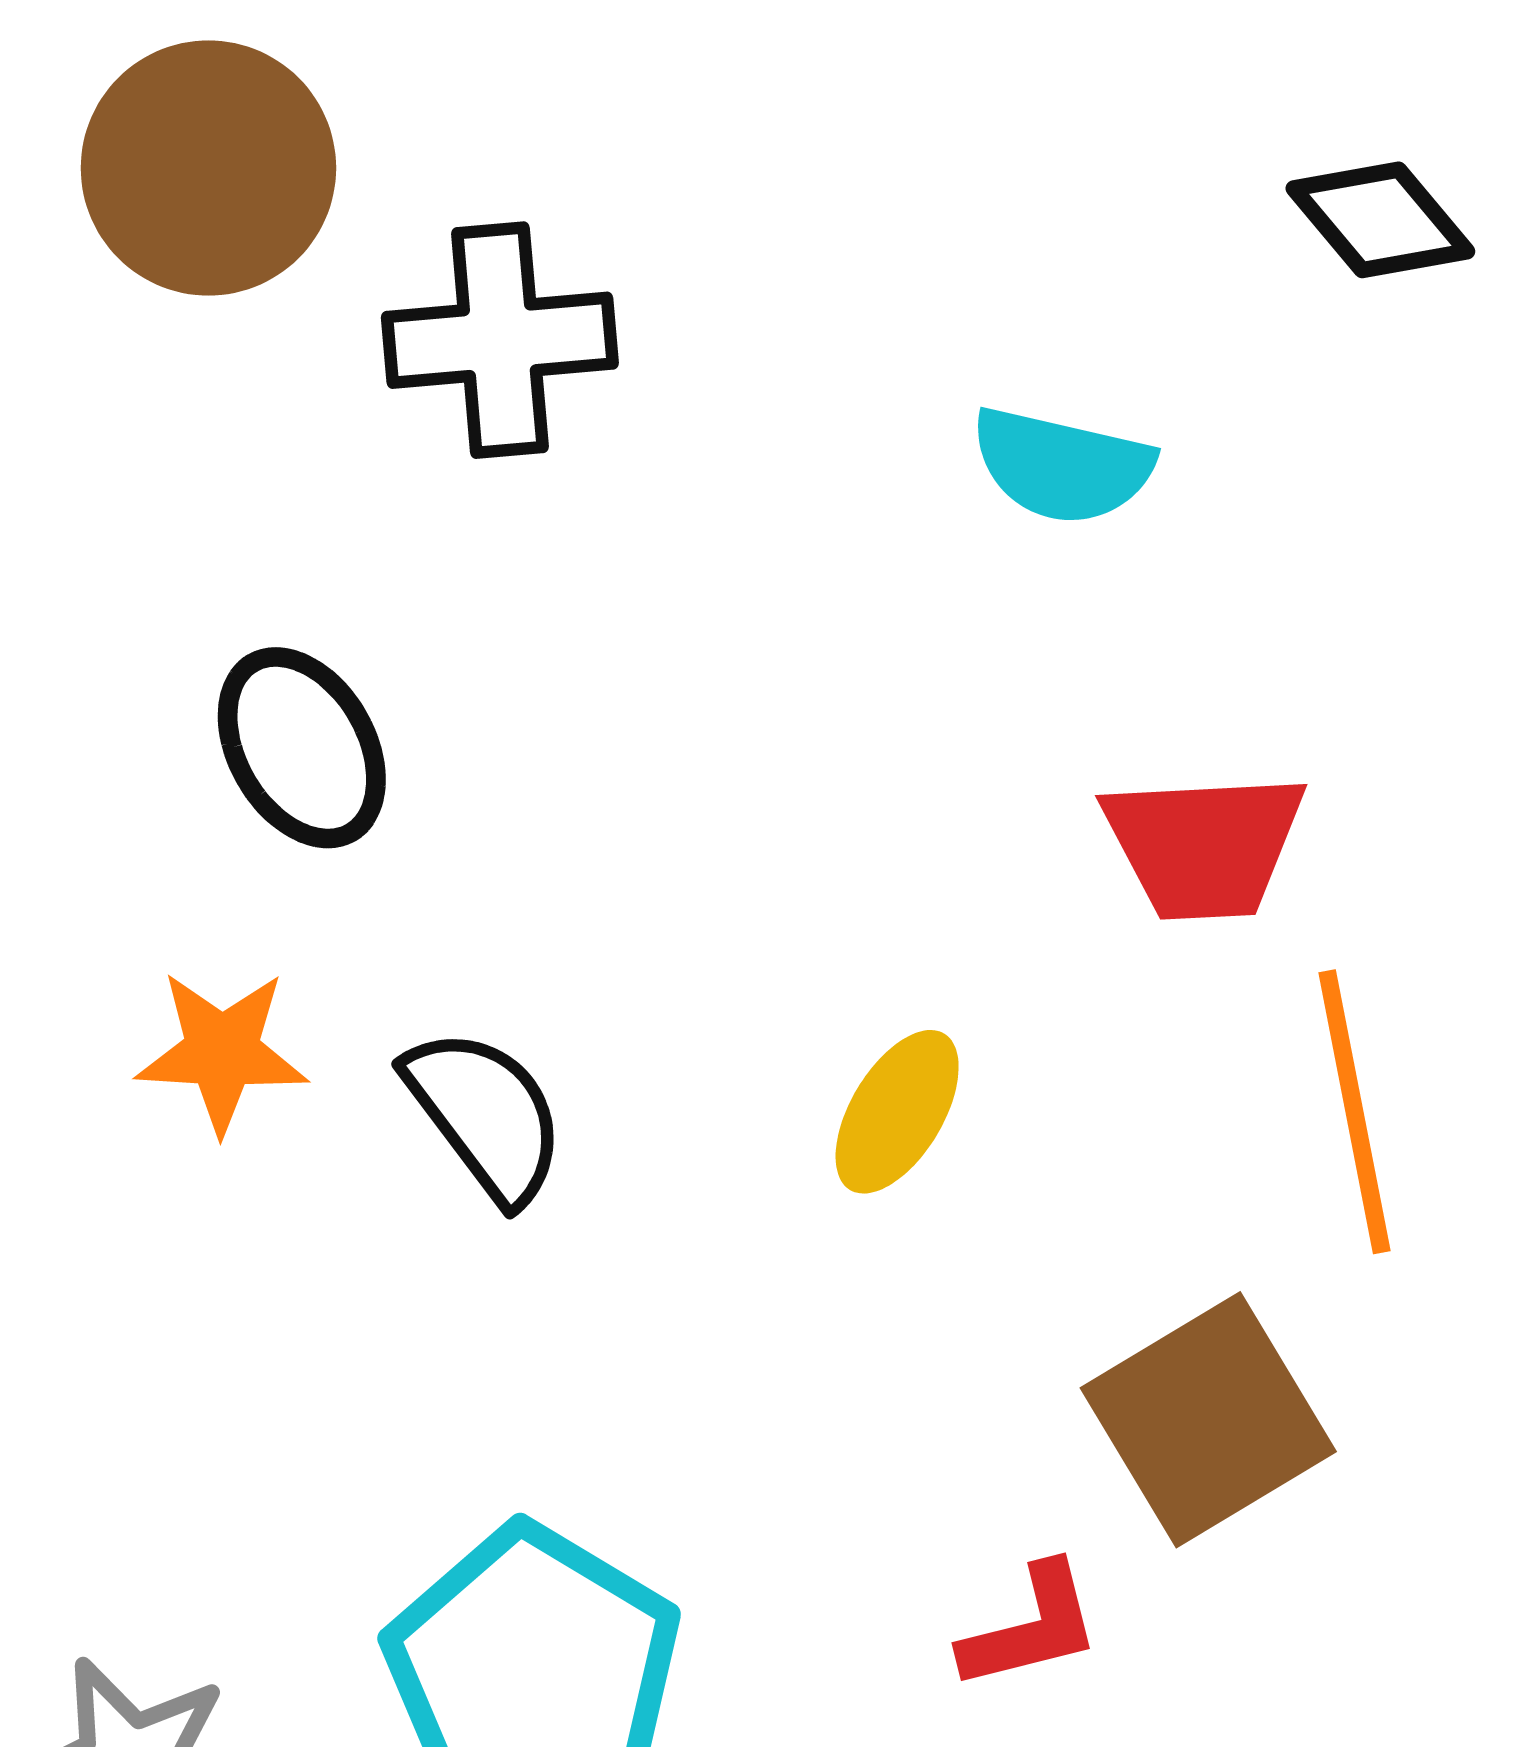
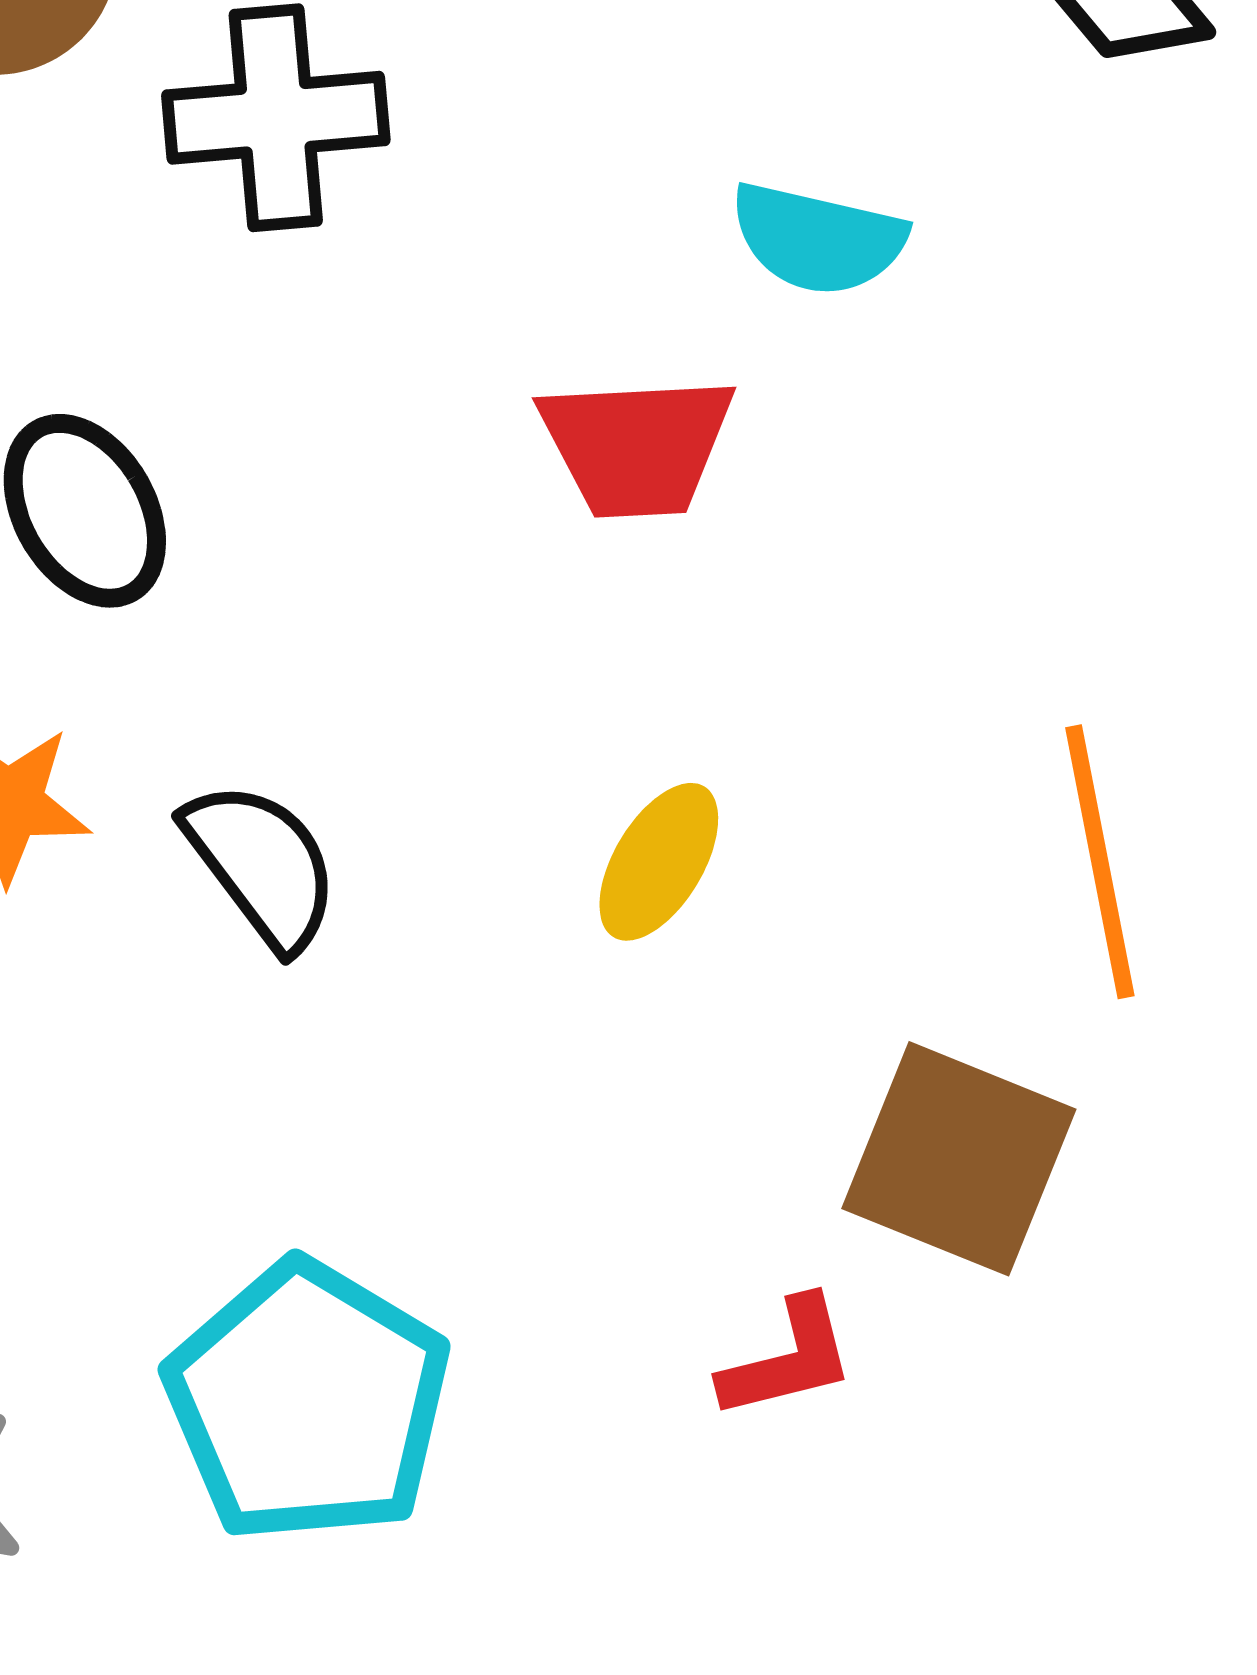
red trapezoid: (1204, 845) -> (637, 446), moved
brown square: (1208, 1420) -> (959, 1159), turned -37

